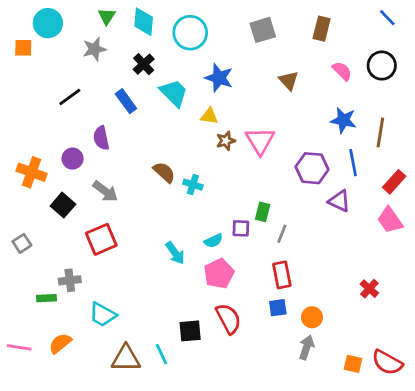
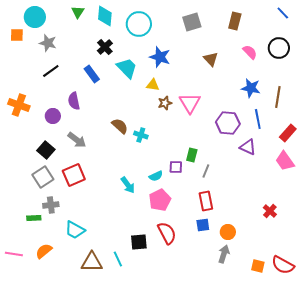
gray star: (94, 49) -> (48, 43), moved, turned 30
orange cross: (31, 172) -> (19, 105), moved
gray square: (22, 243) -> (43, 177), moved, size x1.5

